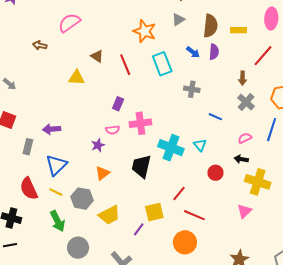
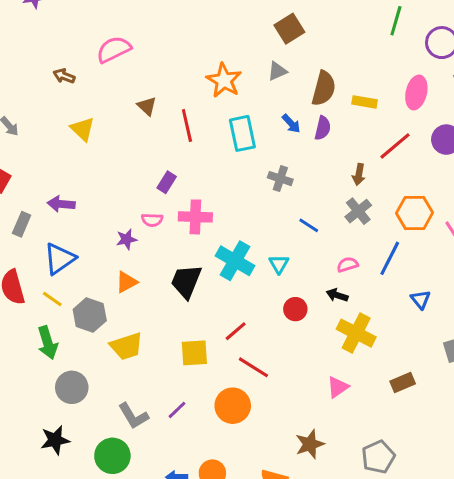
yellow triangle: (76, 78) -> (83, 129), moved, turned 30
pink triangle: (244, 211) -> (338, 387), moved
purple line: (139, 229) -> (177, 410), moved

